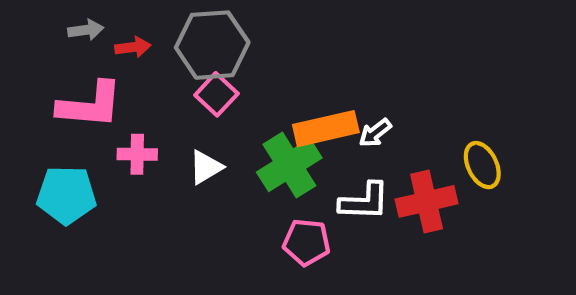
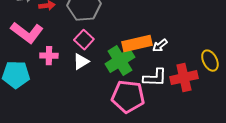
pink square: (216, 94) -> (84, 40), moved
pink L-shape: (90, 105) -> (27, 33), turned 32
pink pentagon: (306, 242) -> (128, 97), size x1.5

